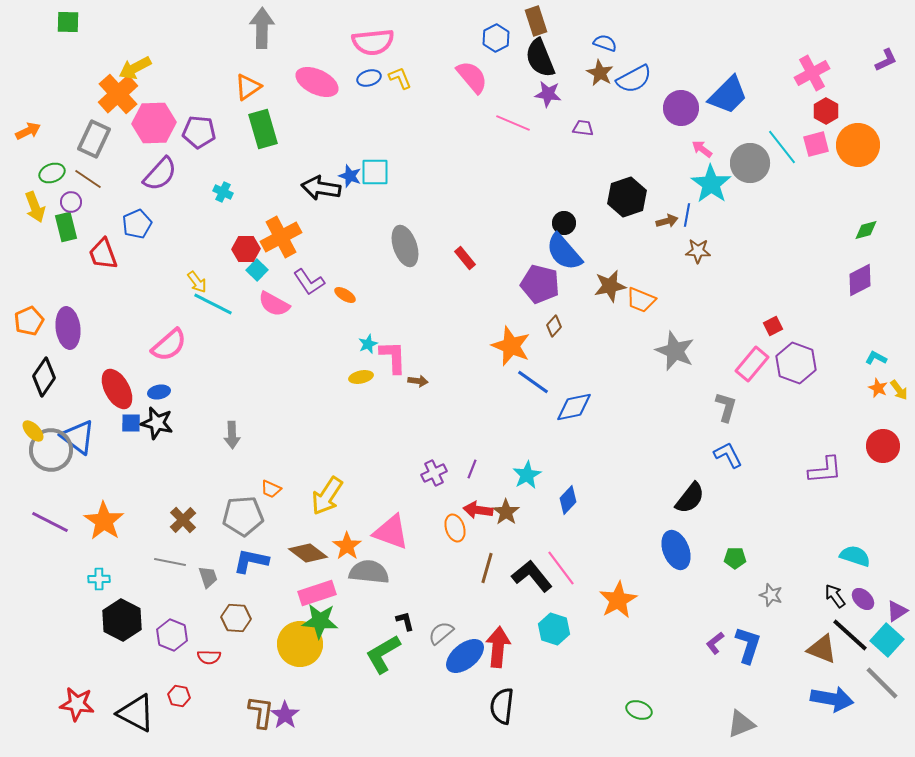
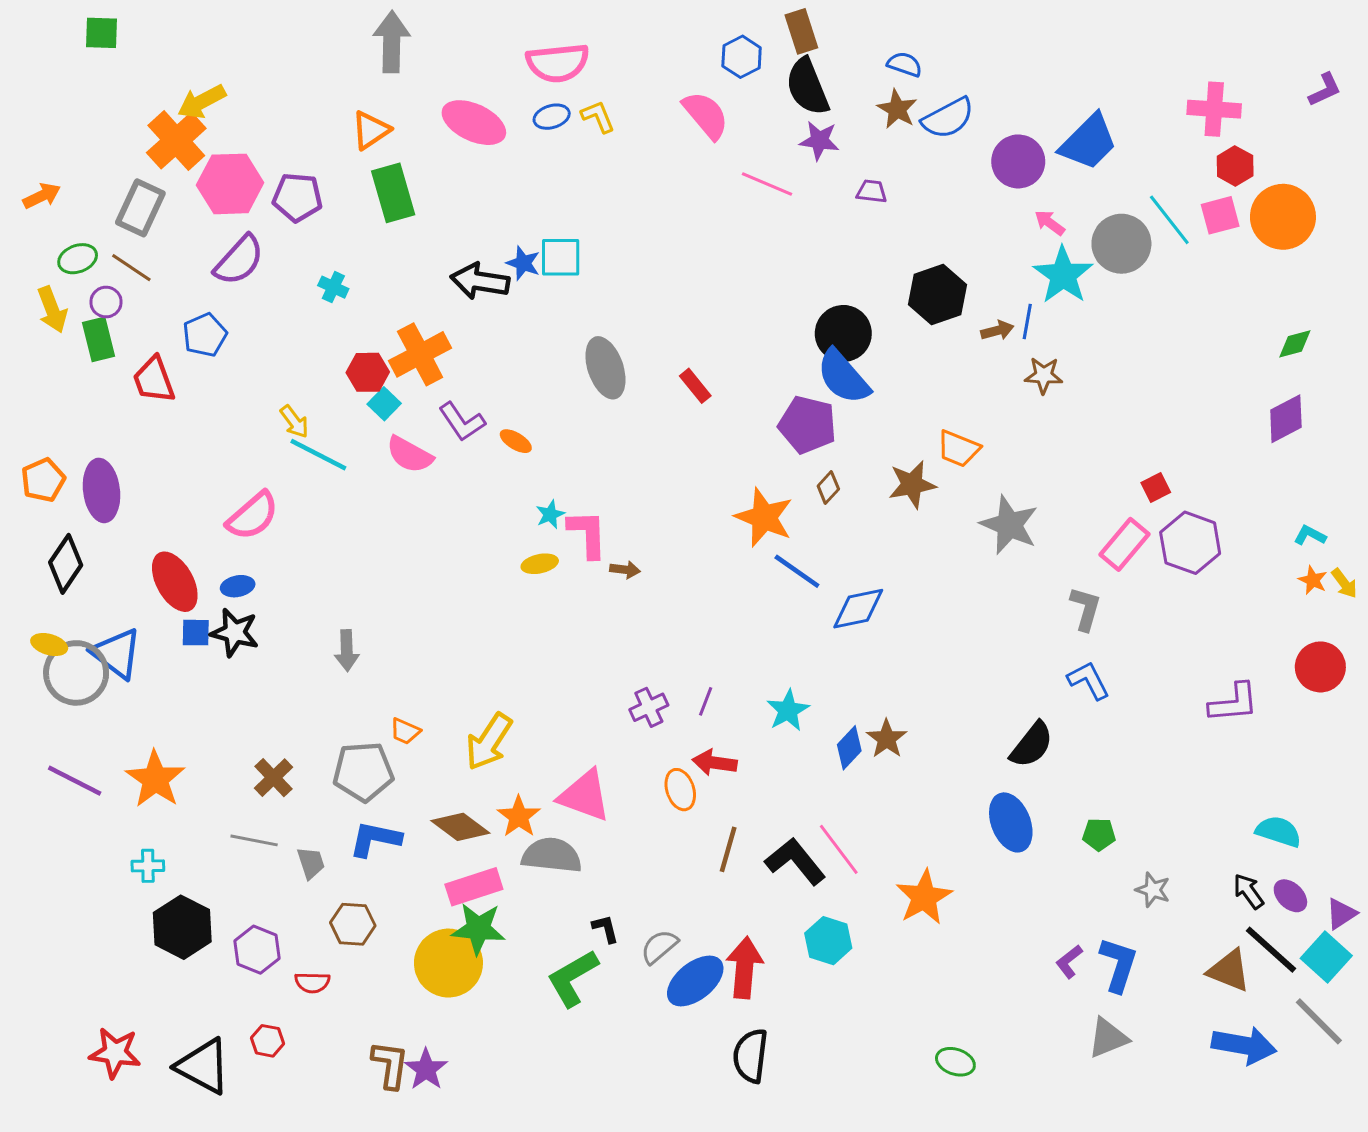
pink cross: (812, 73) -> (1214, 109), turned 32
black circle: (564, 223) -> (843, 333), size x1.6
brown star: (610, 286) -> (912, 484), moved
yellow ellipse: (33, 431) -> (49, 645), turned -30
brown star: (506, 512) -> (887, 739), moved
gray triangle: (741, 724) -> (1108, 1038), moved

